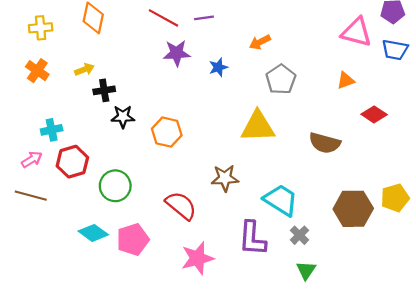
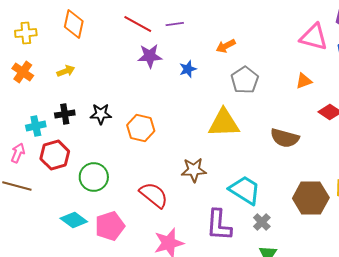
black cross: (104, 90) -> (65, 114), moved
pink arrow: (32, 159) -> (18, 153), turned -36

